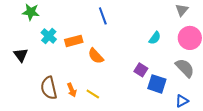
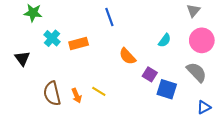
orange semicircle: (96, 56) -> (127, 56), moved
yellow line: (93, 94) -> (99, 91), moved
blue triangle: (182, 101) -> (204, 107), moved

